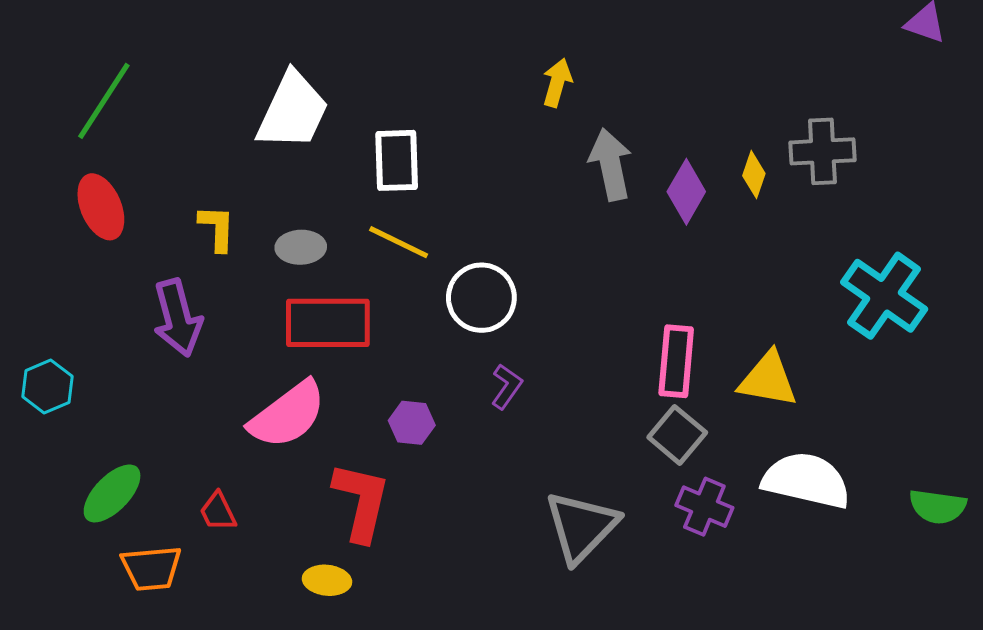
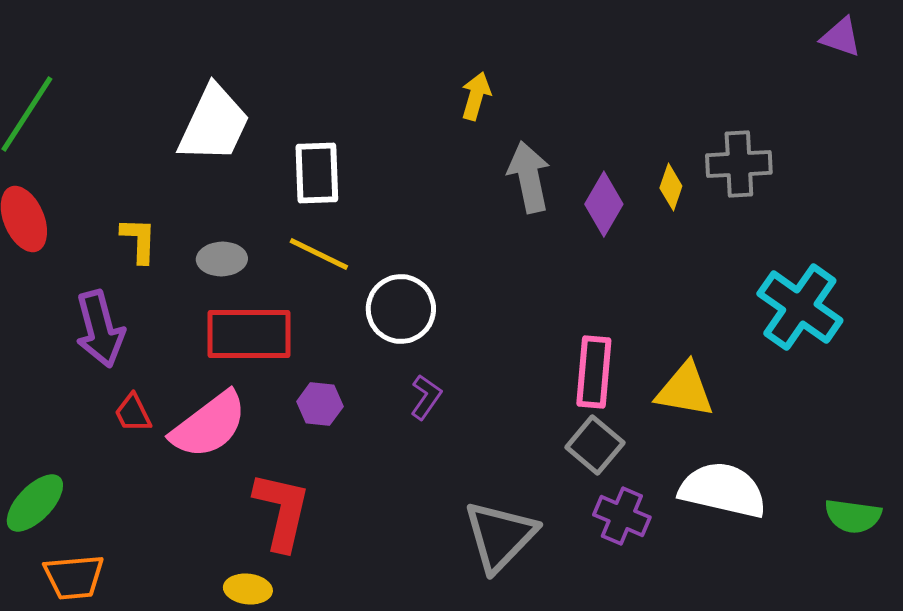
purple hexagon: (412, 423) -> (320, 404), moved
red trapezoid: (218, 512) -> (133, 413), moved

